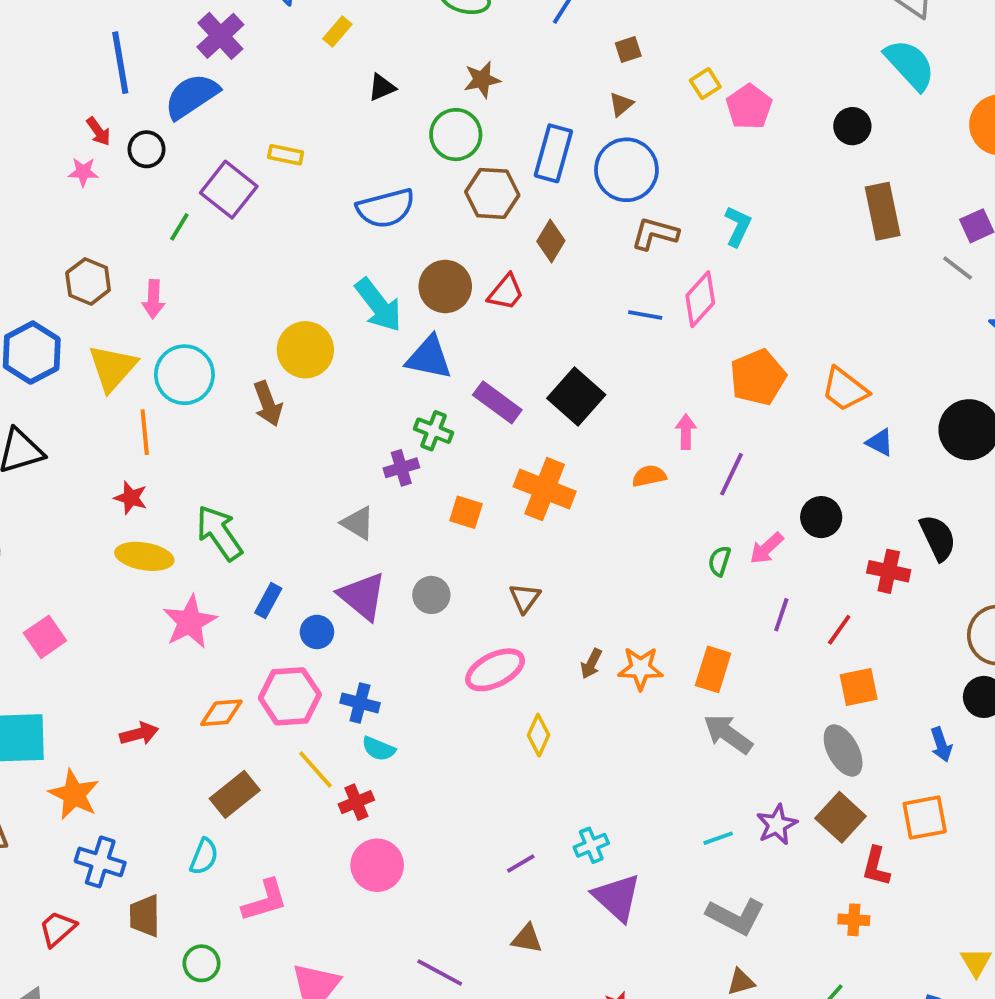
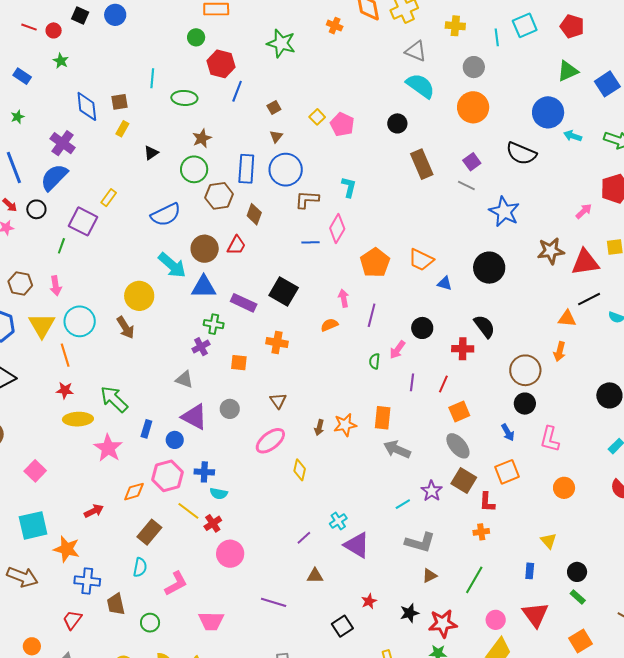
yellow rectangle: (286, 155) -> (109, 198), turned -54
orange cross: (545, 489) -> (277, 343), size x0.7

